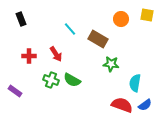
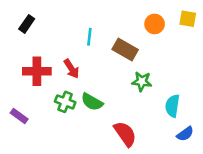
black rectangle: (21, 19) -> (27, 24), turned 56
cyan line: (70, 29) -> (89, 37), turned 48
red cross: (29, 56) -> (37, 71), size x1.5
red semicircle: (122, 105) -> (125, 134), moved, turned 35

